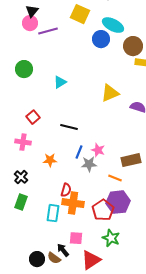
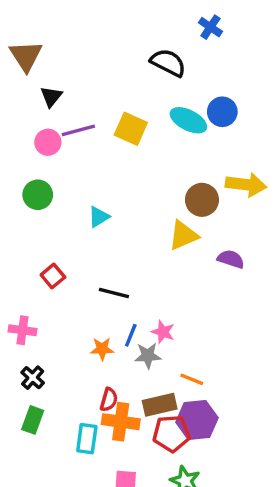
yellow square: (80, 14) -> (131, 129), moved
pink circle: (30, 23) -> (48, 142), moved
blue circle: (101, 39) -> (222, 112), moved
brown circle: (133, 46) -> (202, 200), moved
pink cross: (23, 142) -> (22, 330), moved
orange star: (50, 160) -> (102, 349), moved
brown rectangle: (131, 160) -> (160, 405), moved
red pentagon: (103, 210) -> (171, 434), turned 30

